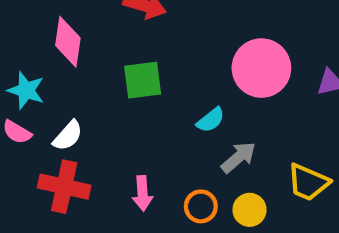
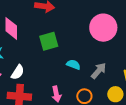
cyan semicircle: (211, 120) -> (73, 65), moved, turned -112
yellow circle: (250, 210) -> (115, 94), moved

